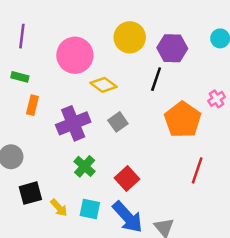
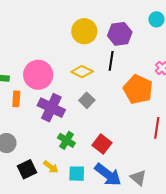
pink circle: (75, 55) -> (38, 75), moved
yellow diamond: (104, 85) -> (82, 72), moved
purple cross: (73, 123) -> (51, 108), turned -32
yellow arrow: (59, 208) -> (51, 167), moved

